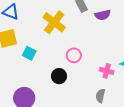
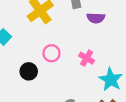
pink cross: (107, 71) -> (87, 58), moved

